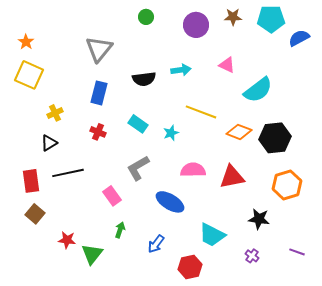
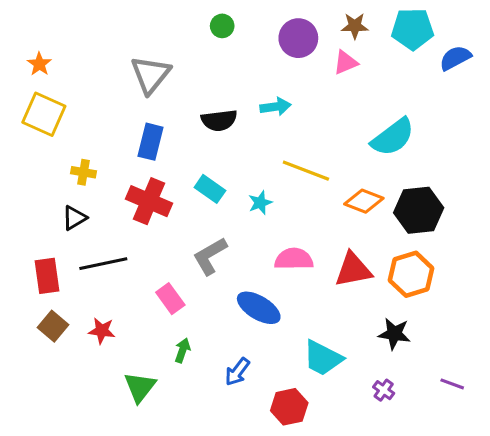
pink triangle: (227, 65) -> (346, 62), moved, turned -48
yellow cross: (55, 113) -> (83, 172), turned 35
red cross: (98, 132) -> (149, 201), size x1.8
orange hexagon: (287, 185) -> (411, 274), moved
red star: (67, 240) -> (102, 331), moved

